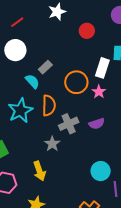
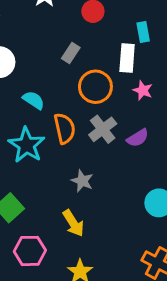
gray rectangle: (45, 67) -> (71, 53), moved
pink star: (99, 92) -> (143, 90), moved
gray cross: (69, 124) -> (103, 129), moved

